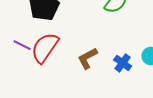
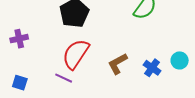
purple line: (22, 45) -> (64, 78), moved

